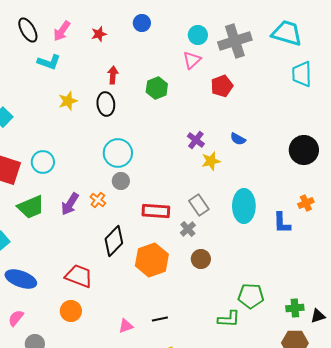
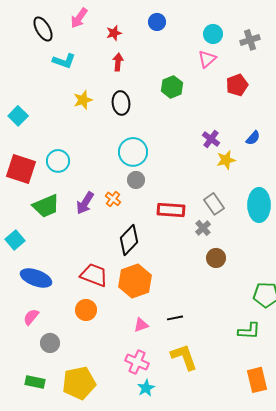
pink arrow: (62, 31) -> (79, 18), moved
gray cross: (235, 41) -> (250, 40), size x0.6
red arrow: (113, 75) -> (118, 62), moved
blue semicircle: (238, 139) -> (253, 138), turned -77
orange hexagon: (152, 260) -> (135, 281), moved
green L-shape: (229, 319) -> (249, 331), moved

